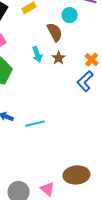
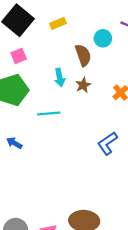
blue L-shape: (85, 81) -> (107, 143), moved
cyan line: (35, 124) -> (49, 113), moved

